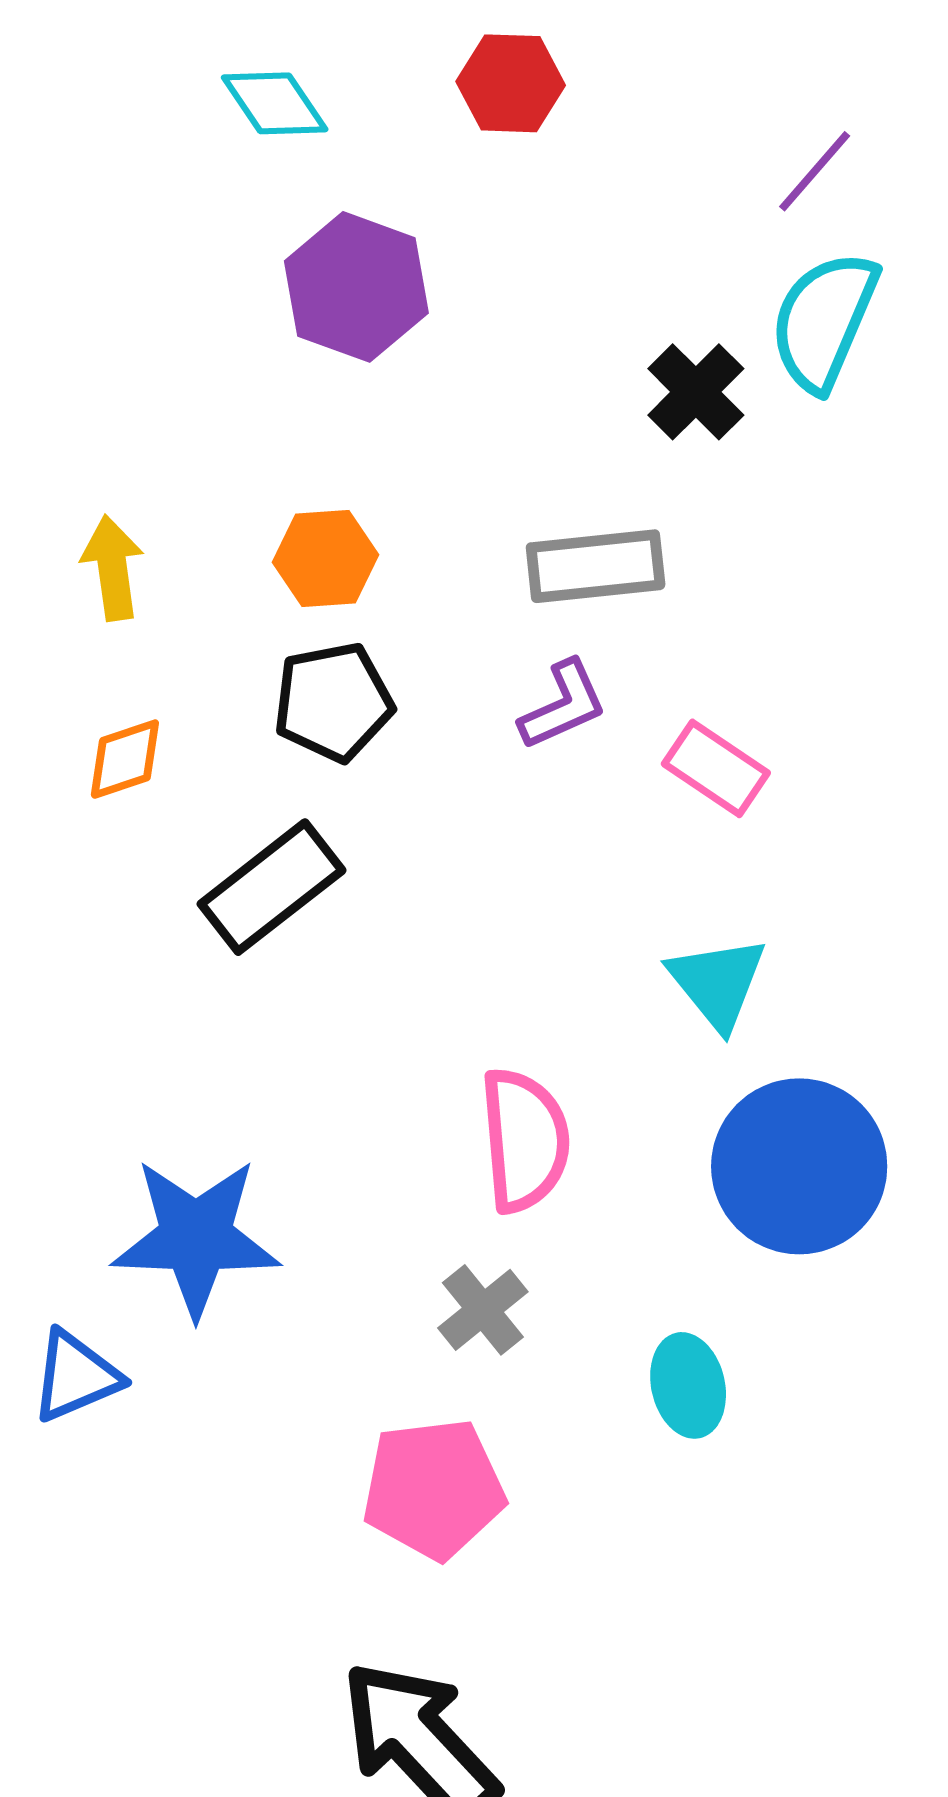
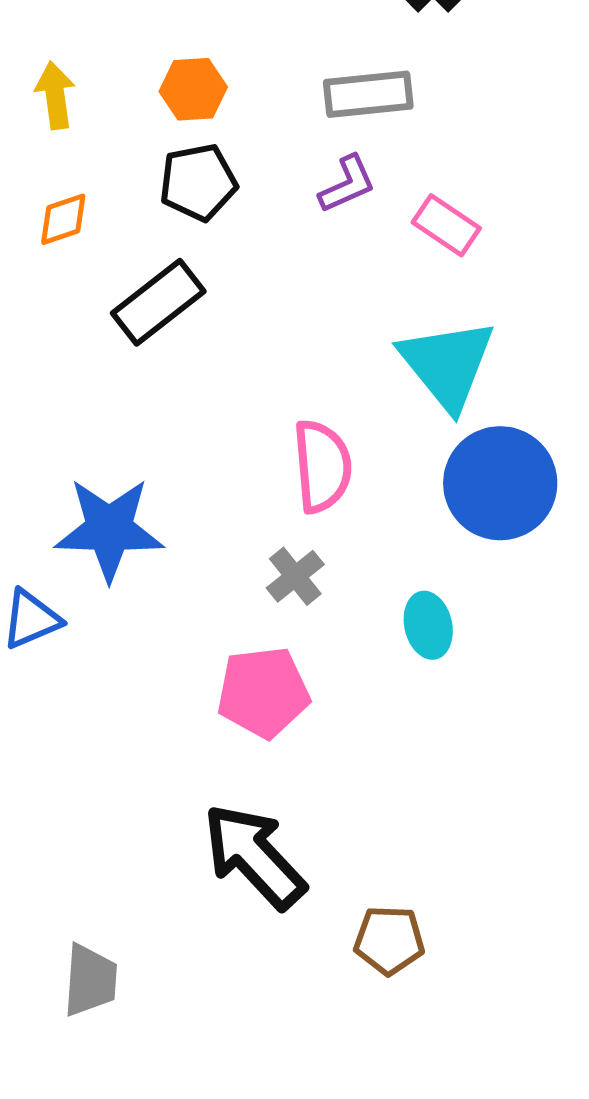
cyan triangle: (717, 983) -> (447, 364), size x1.5

